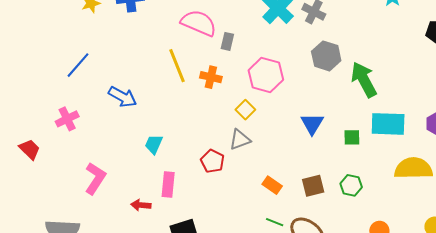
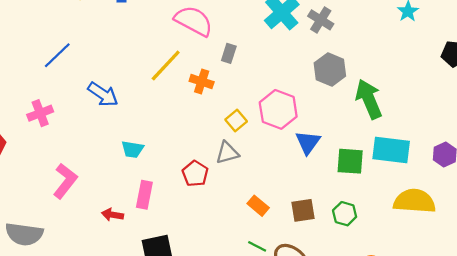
gray rectangle: (227, 41) -> (229, 53), moved
yellow line: (177, 66) -> (166, 66), turned 60
pink hexagon: (266, 75) -> (278, 109), moved
green square: (352, 137) -> (350, 161), size x1.5
cyan trapezoid: (154, 144) -> (133, 149), turned -110

